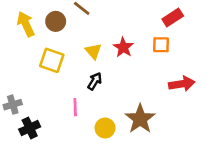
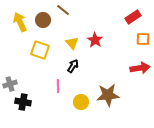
orange square: (161, 45) -> (143, 39), moved
brown star: (140, 119) -> (108, 95), turned 30
black cross: (30, 128) -> (23, 102), turned 35

